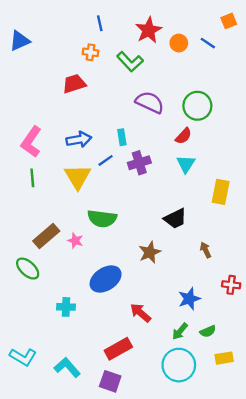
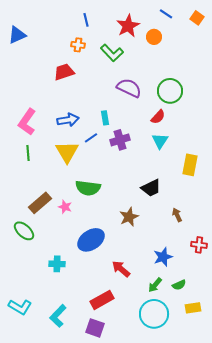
orange square: (229, 21) -> (197, 18), turned -32
blue line: (208, 43) -> (166, 14), moved
cyan L-shape: (67, 367) -> (58, 316), turned -95

